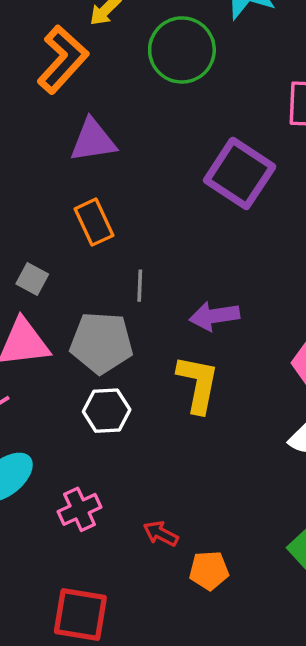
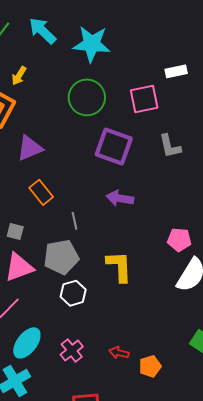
green circle: (182, 50) -> (87, 97), moved
purple arrow: (214, 316) -> (120, 198), moved, turned 32

